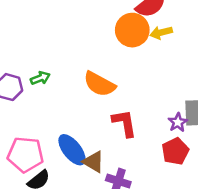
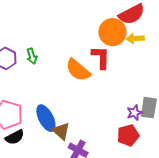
green arrow: (40, 78) -> (32, 56), turned 84
red L-shape: (124, 123) -> (101, 57), moved

